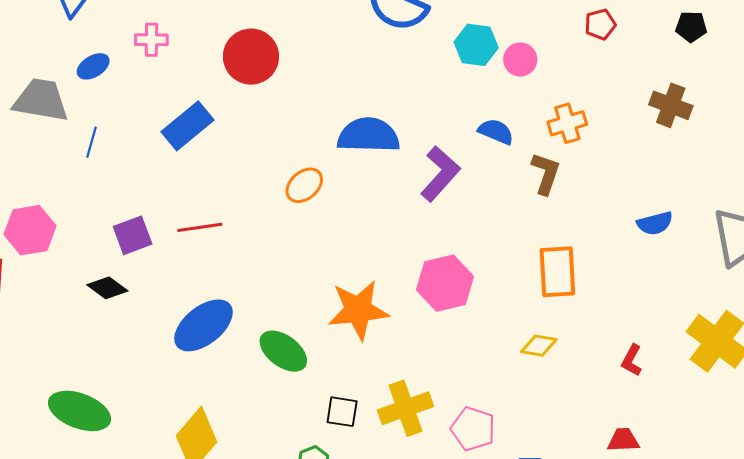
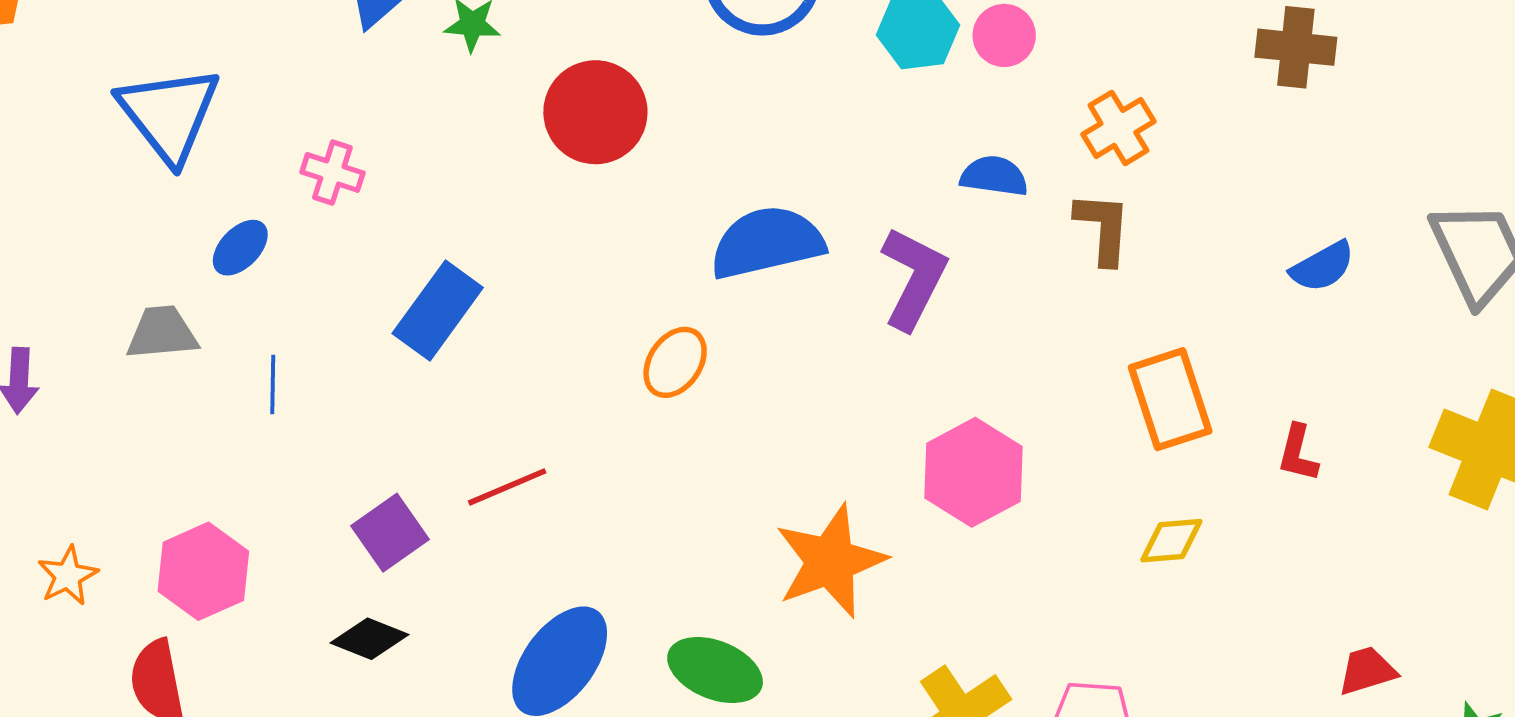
pink cross: (151, 40) -> (332, 172), turned 32
red circle: (251, 57) -> (595, 112), moved
gray trapezoid: (41, 100) -> (162, 333), size x0.7
red L-shape: (632, 360) -> (1298, 453), moved

